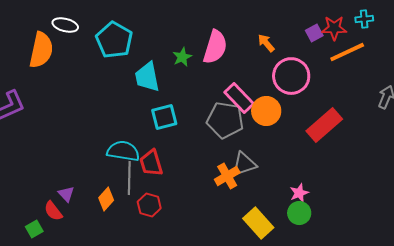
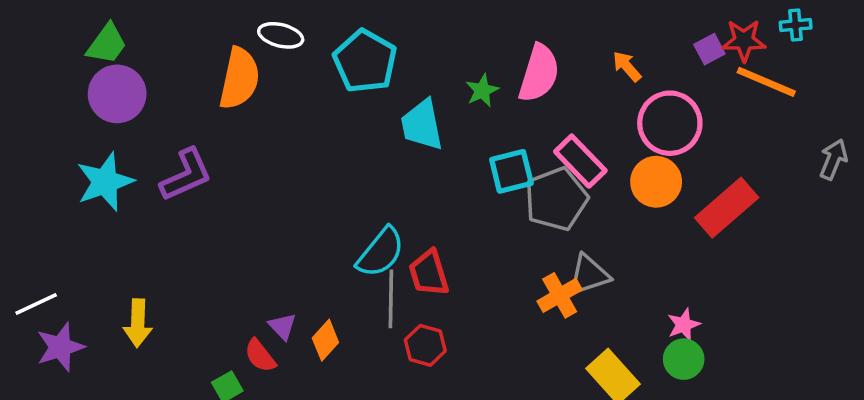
orange line: (347, 52) -> (766, 82), turned 48
orange circle: (266, 111) -> (656, 182), moved
cyan square: (164, 117) -> (511, 171), moved
gray pentagon: (225, 120) -> (556, 199), turned -30
cyan semicircle: (123, 151) -> (381, 252), turned 120
orange diamond: (106, 199) -> (325, 340), moved

